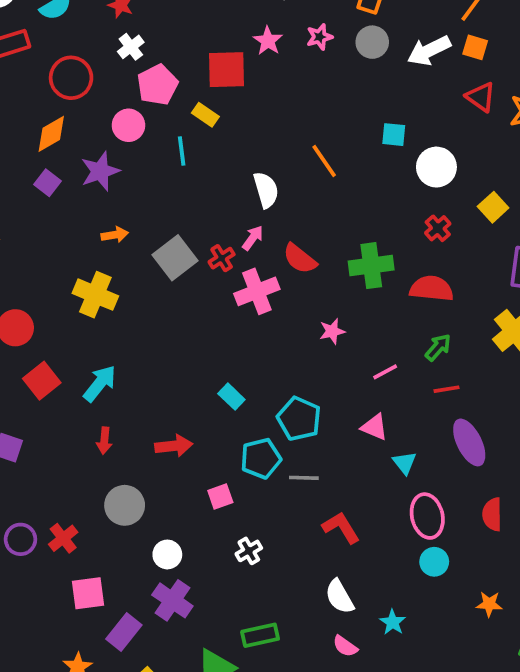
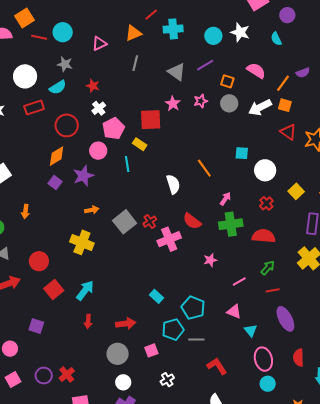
pink arrow: (253, 238) -> (225, 199), moved
gray circle: (125, 505) -> (118, 354), moved

